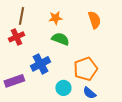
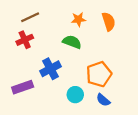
brown line: (21, 16) -> (30, 17), turned 54
orange star: (55, 18) -> (78, 19), moved

